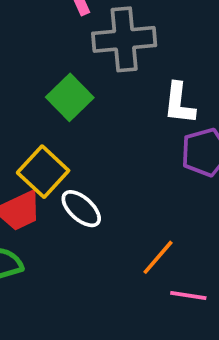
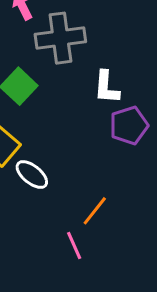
pink line: (188, 296) -> (74, 245), moved, turned 60

